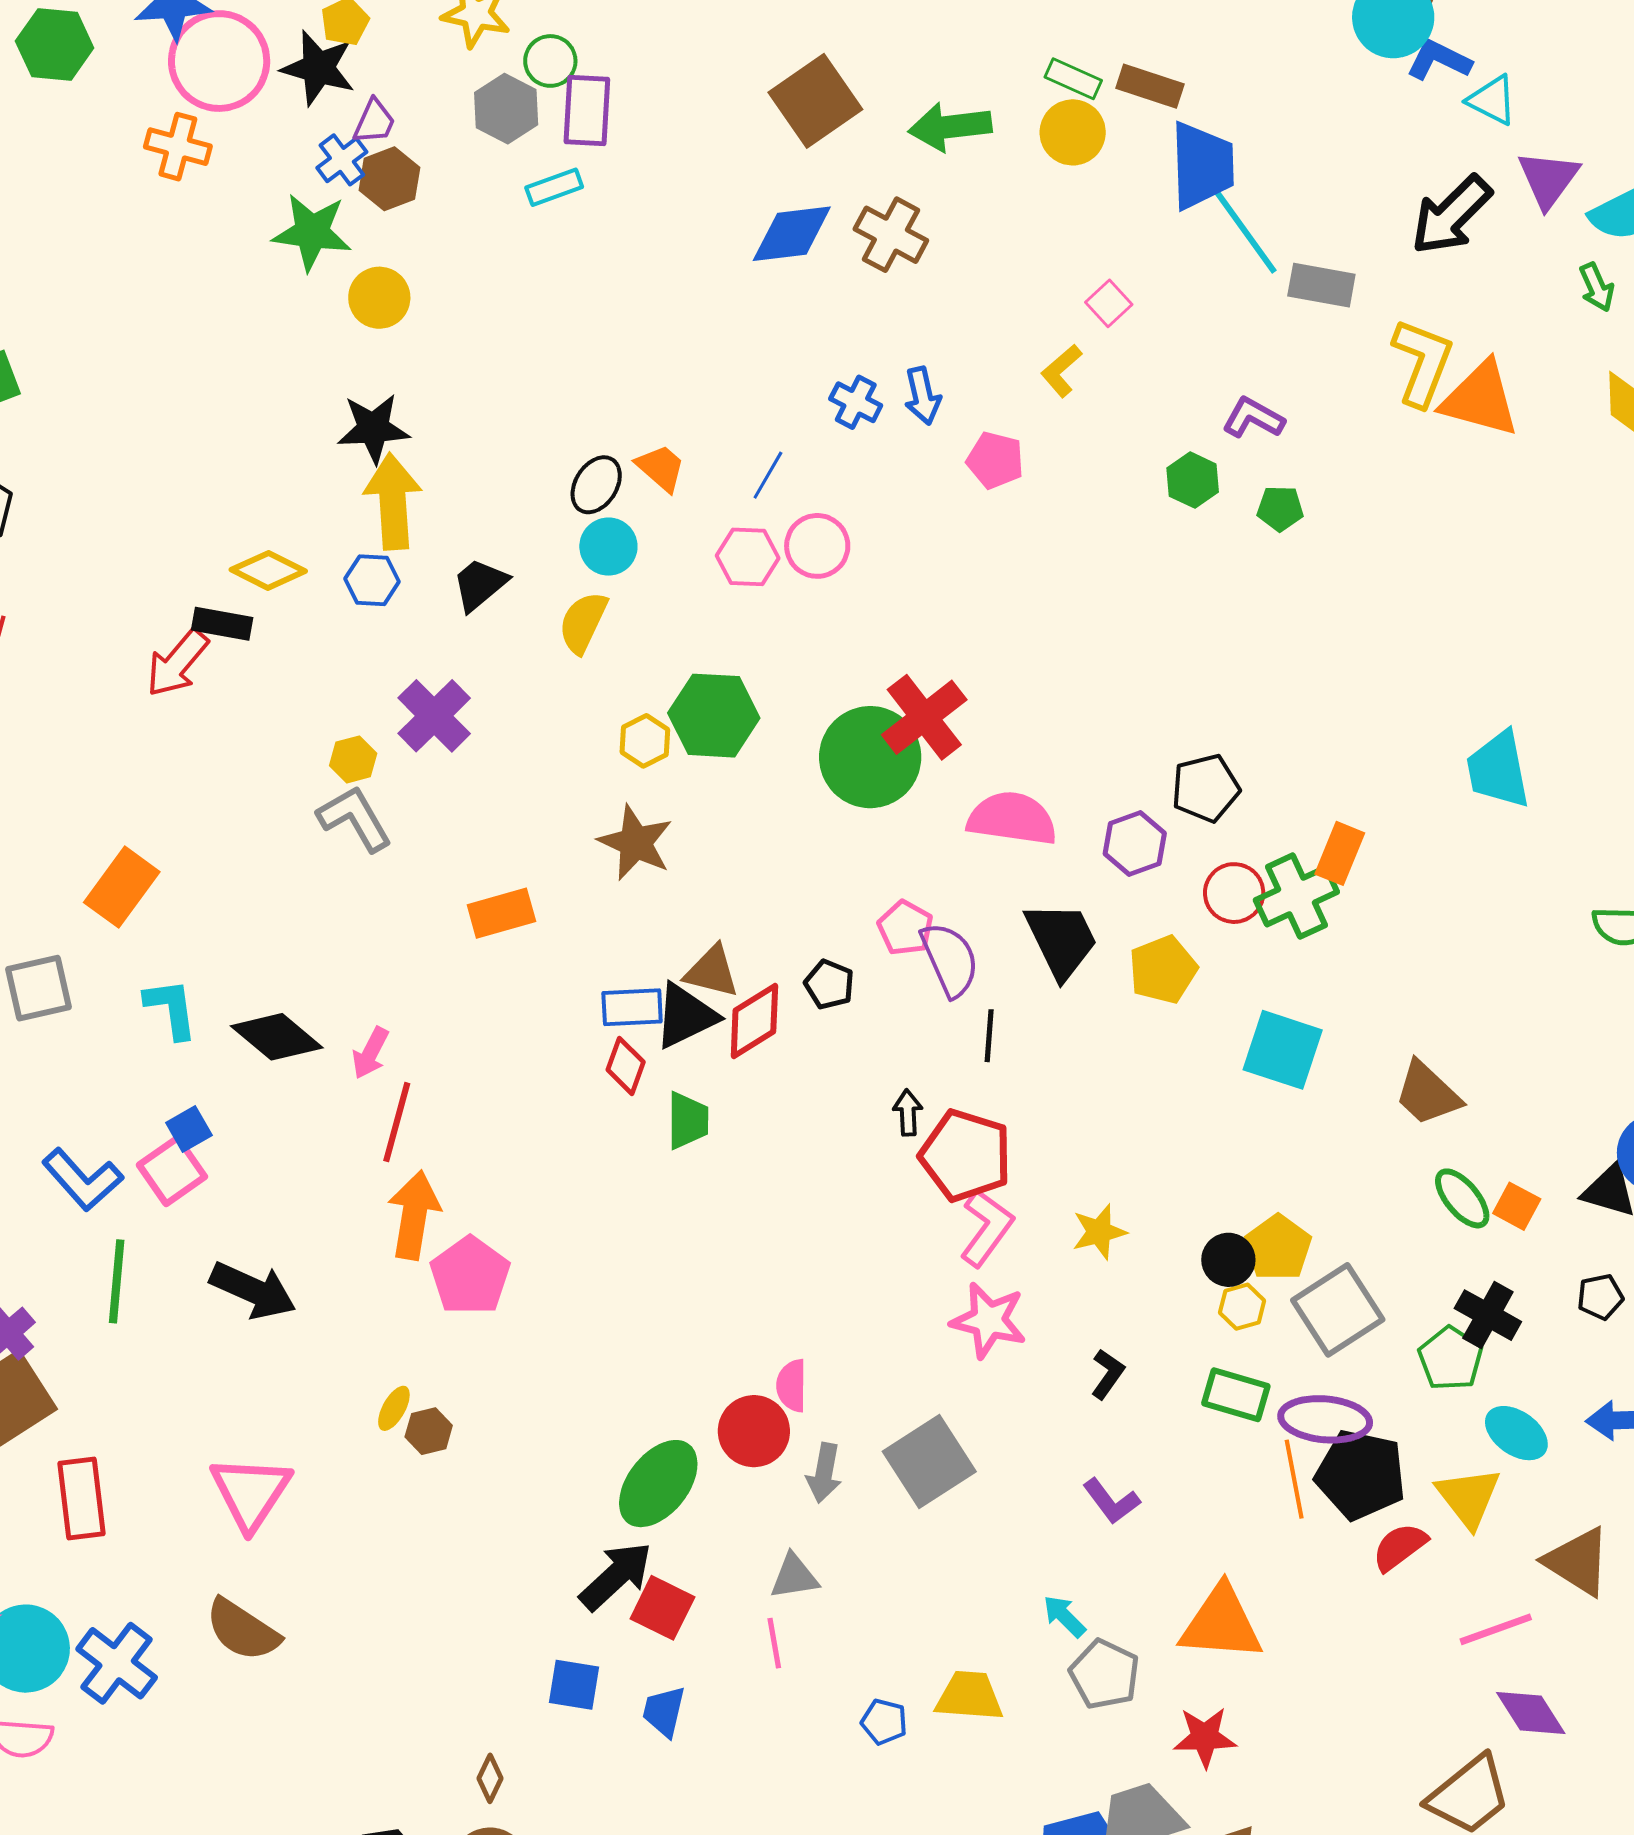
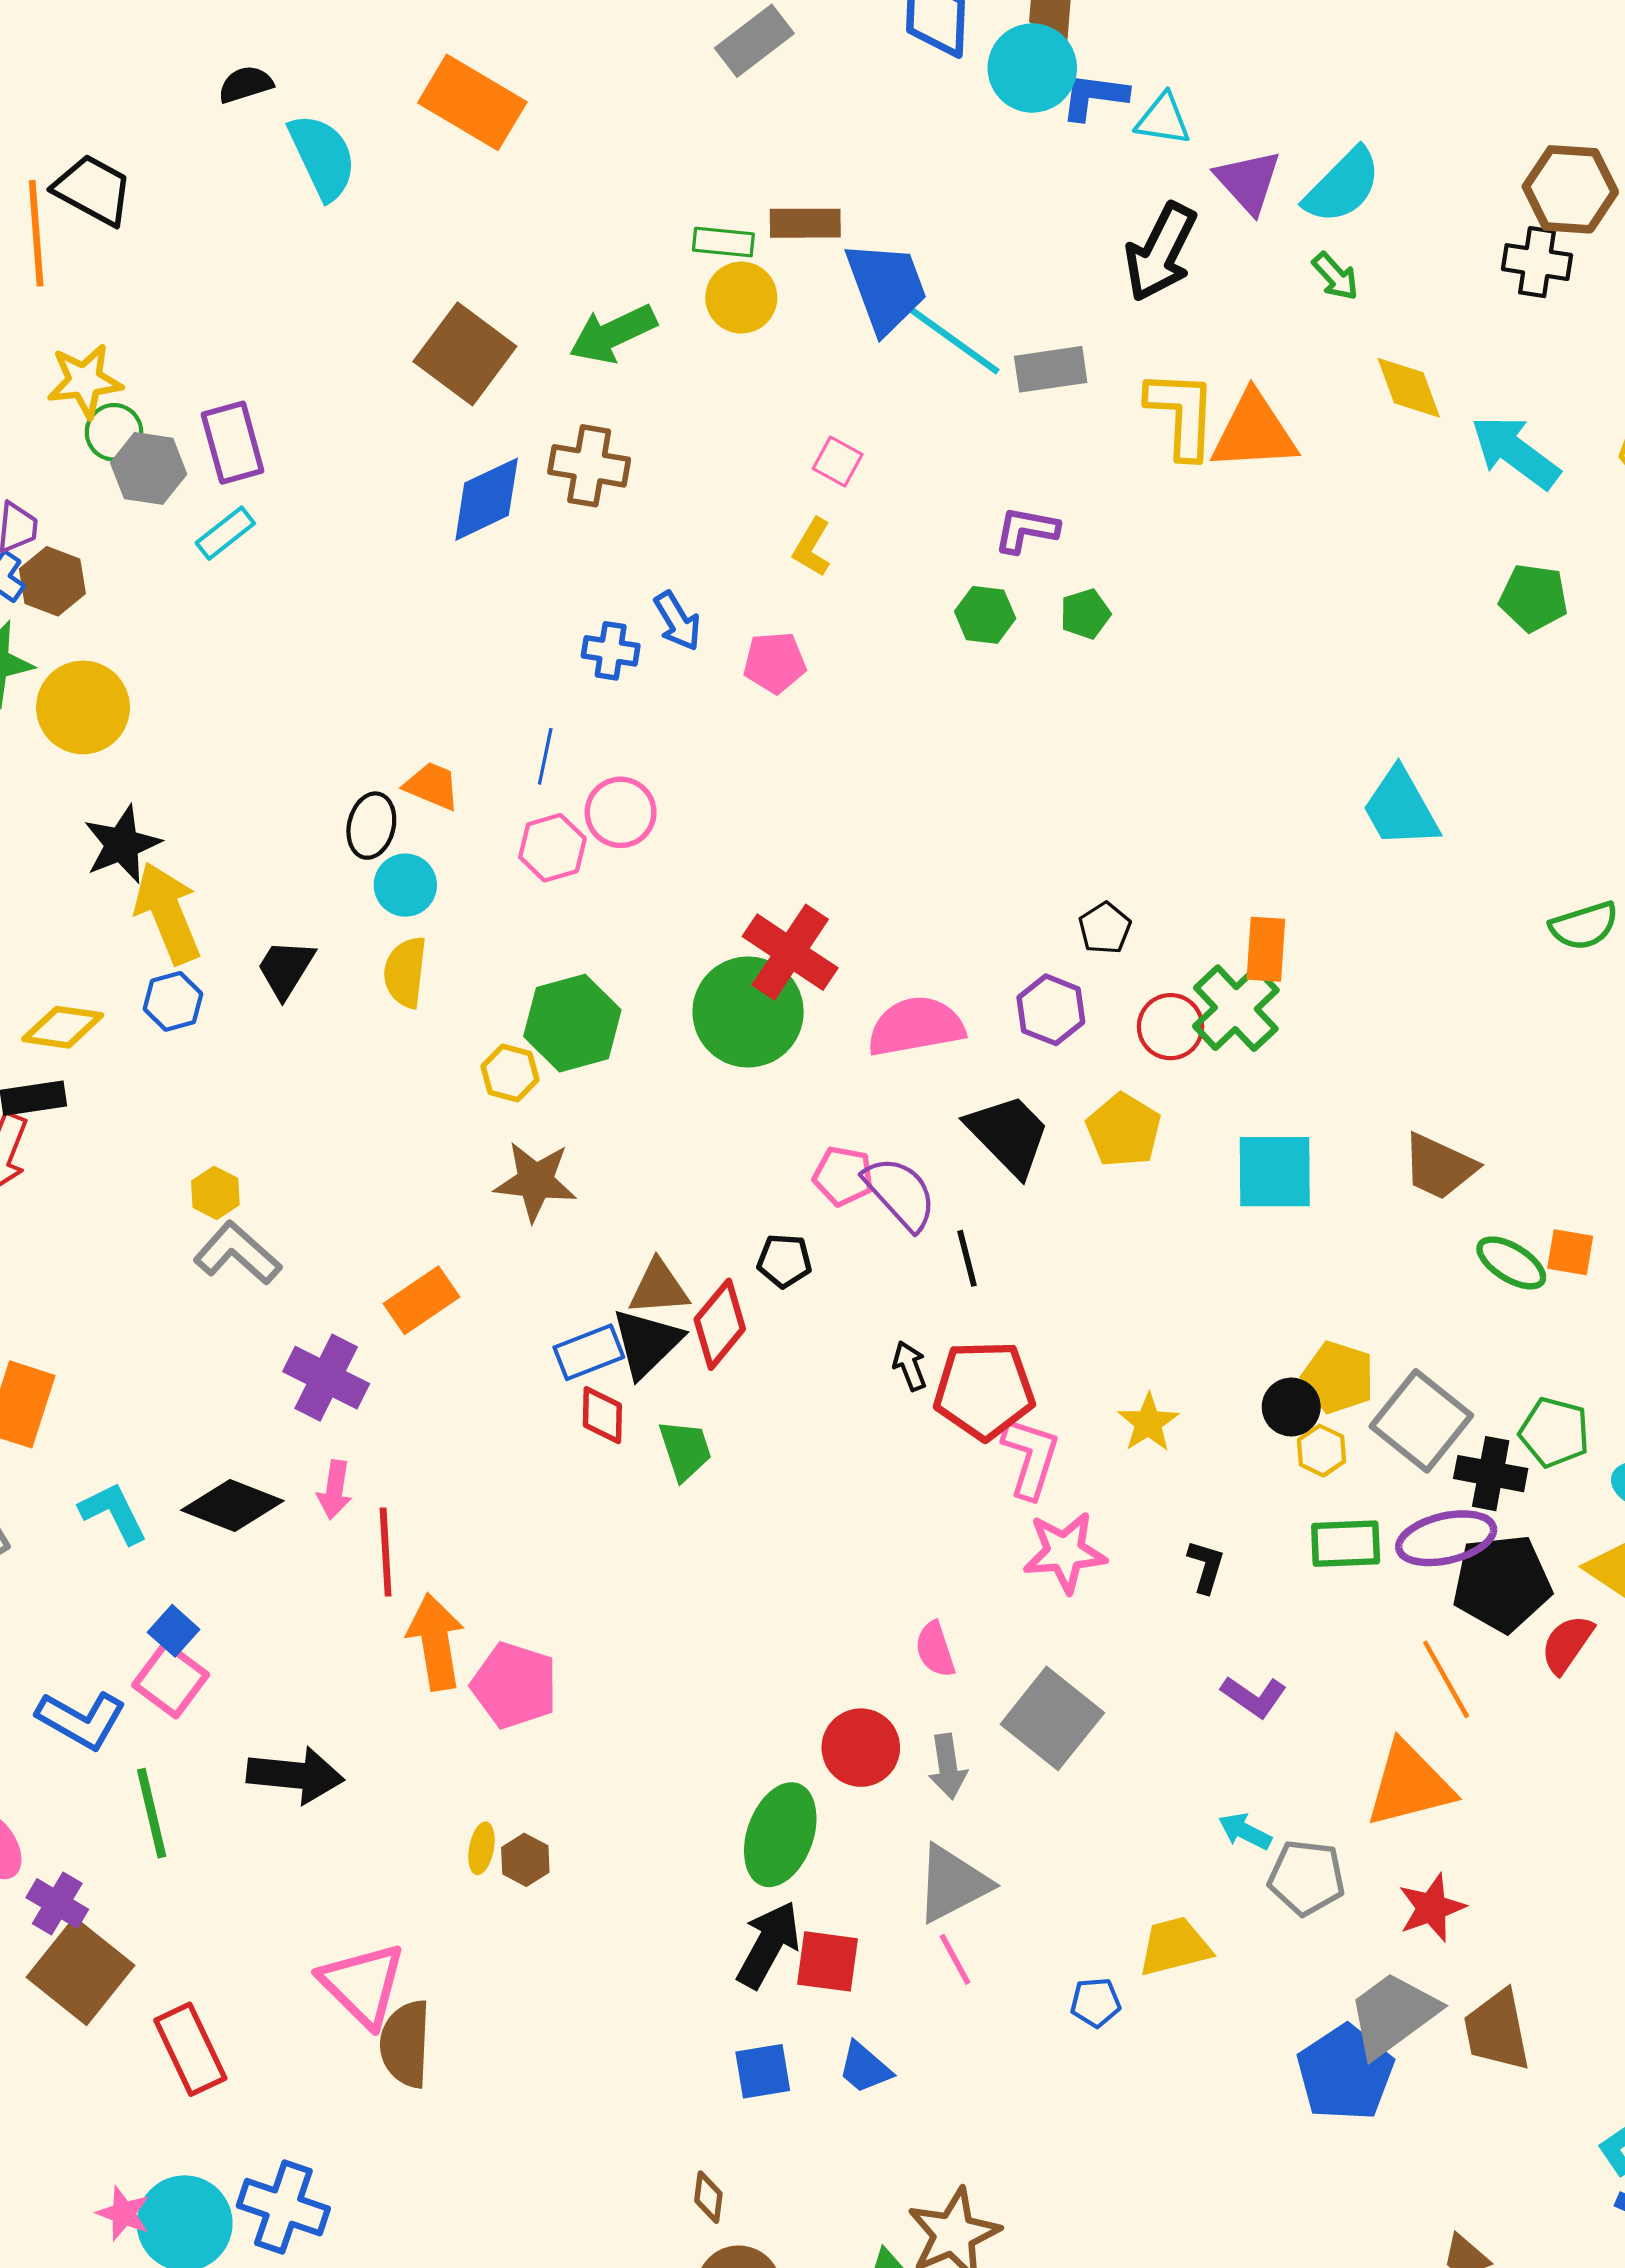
green circle: (550, 61) -> (114, 432), moved
yellow circle: (379, 298) -> (83, 707), size x1.4
purple cross: (434, 716) -> (326, 1378), moved
black pentagon: (1206, 788) -> (1105, 928), size x0.7
black cross: (1488, 1315) -> (1491, 1474), moved
pink semicircle: (792, 1386) -> (935, 1649), moved
orange line: (1294, 1479) -> (1446, 1679), moved
gray triangle: (794, 1576) -> (953, 1884), size x1.5
brown semicircle: (243, 1630) -> (405, 2044), moved, turned 78
blue trapezoid: (664, 1711) -> (865, 2068), turned -44

